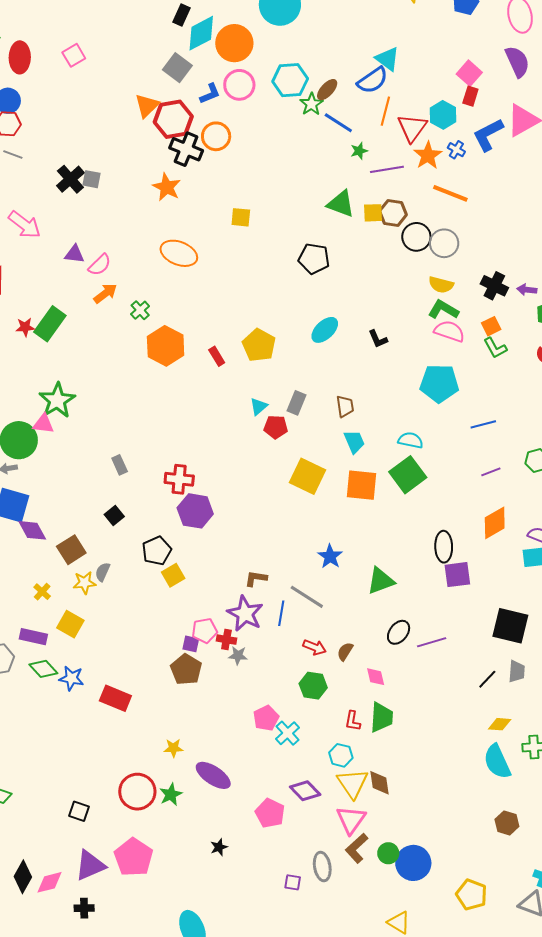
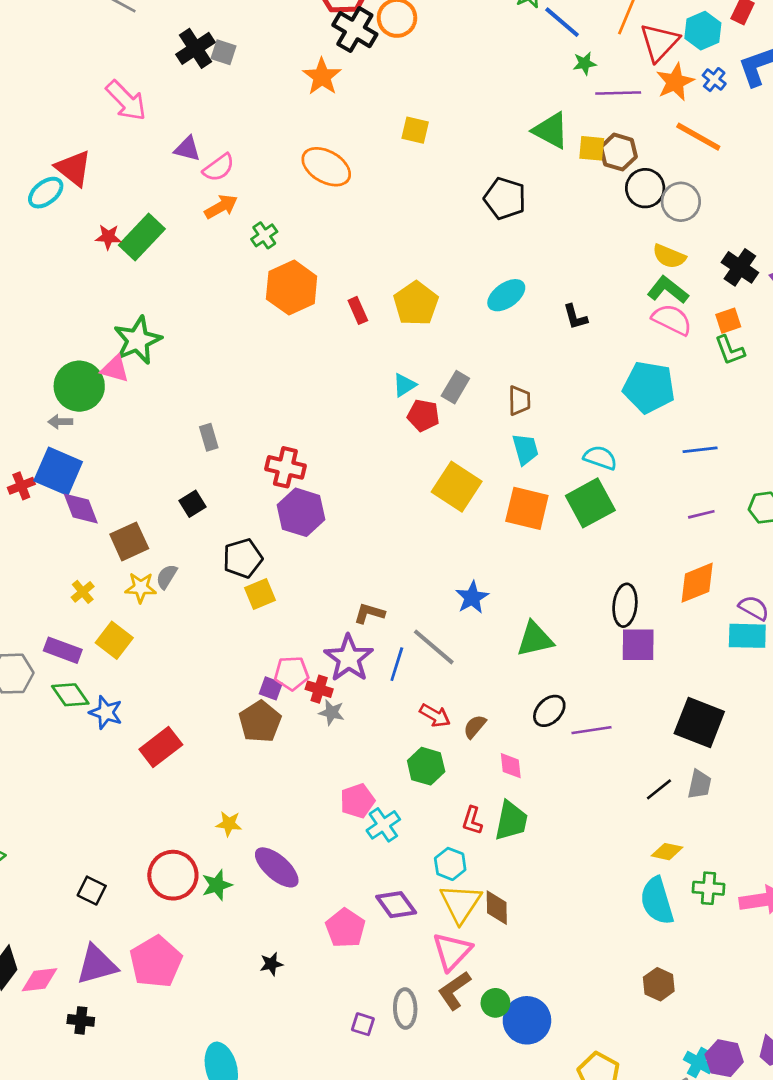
red rectangle: (115, 698) -> (161, 747), turned -68

